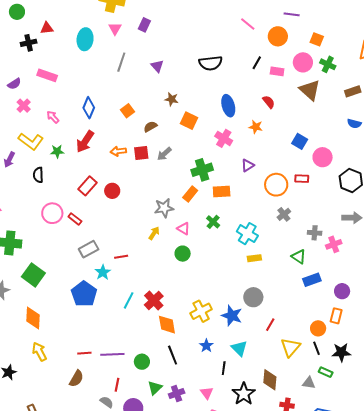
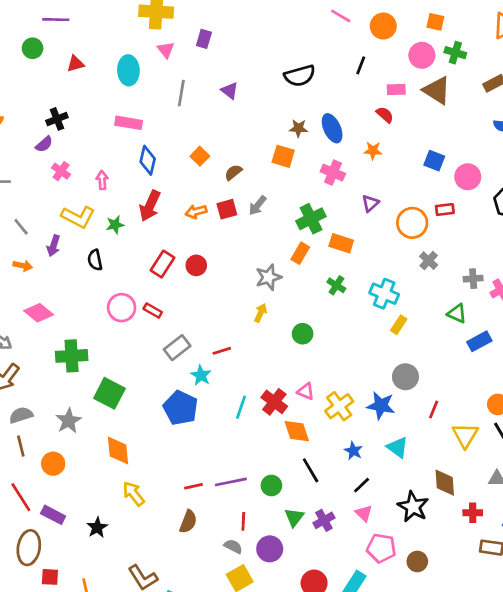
black cross: (29, 43) -> (57, 119), moved
pink rectangle: (277, 71) -> (396, 90), moved
pink rectangle: (47, 75) -> (129, 123), moved
brown star: (172, 99) -> (298, 128), moved
pink arrow: (53, 117) -> (102, 180), turned 48
orange rectangle: (222, 191) -> (341, 243), turned 30
pink triangle: (183, 229) -> (306, 391), moved
yellow rectangle: (254, 258) -> (399, 325), turned -40
black line: (224, 368) -> (362, 485), moved, turned 48

